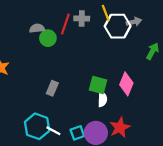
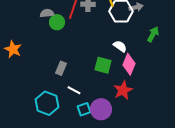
white semicircle: (102, 99) -> (120, 46), moved, turned -56
red star: (120, 127) -> (123, 90), moved
white line: (53, 131) -> (74, 90), moved

